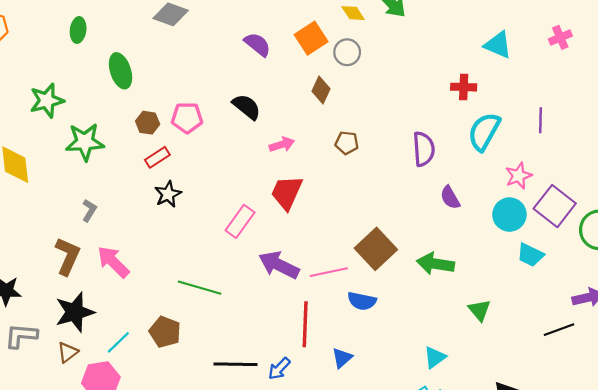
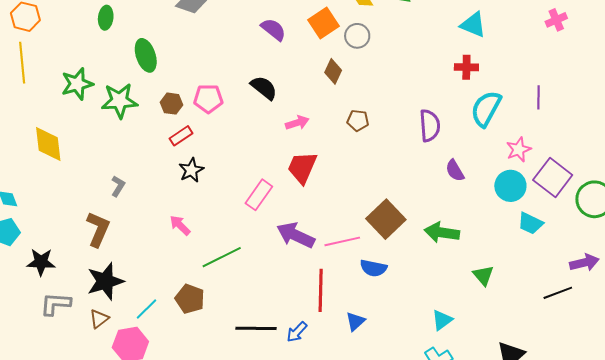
cyan triangle: (498, 45) -> (473, 25), moved
green star: (85, 142) -> (120, 101), moved
pink arrow: (113, 262) -> (180, 225), moved, size x0.7
green line: (200, 288) -> (222, 257), turned -42

